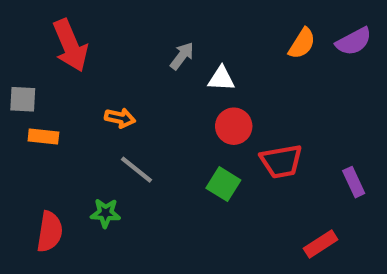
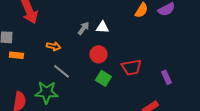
gray arrow: (182, 56) -> (83, 28), moved
red circle: (234, 126) -> (98, 54), moved
green star: (105, 213) -> (46, 92), size x1.6

